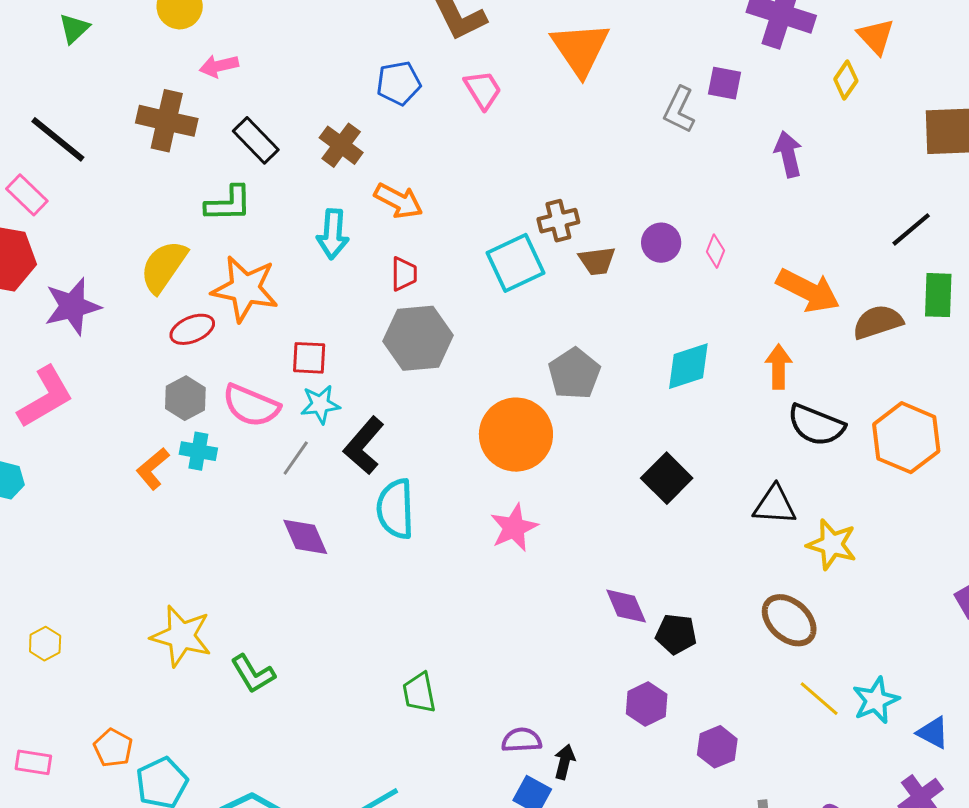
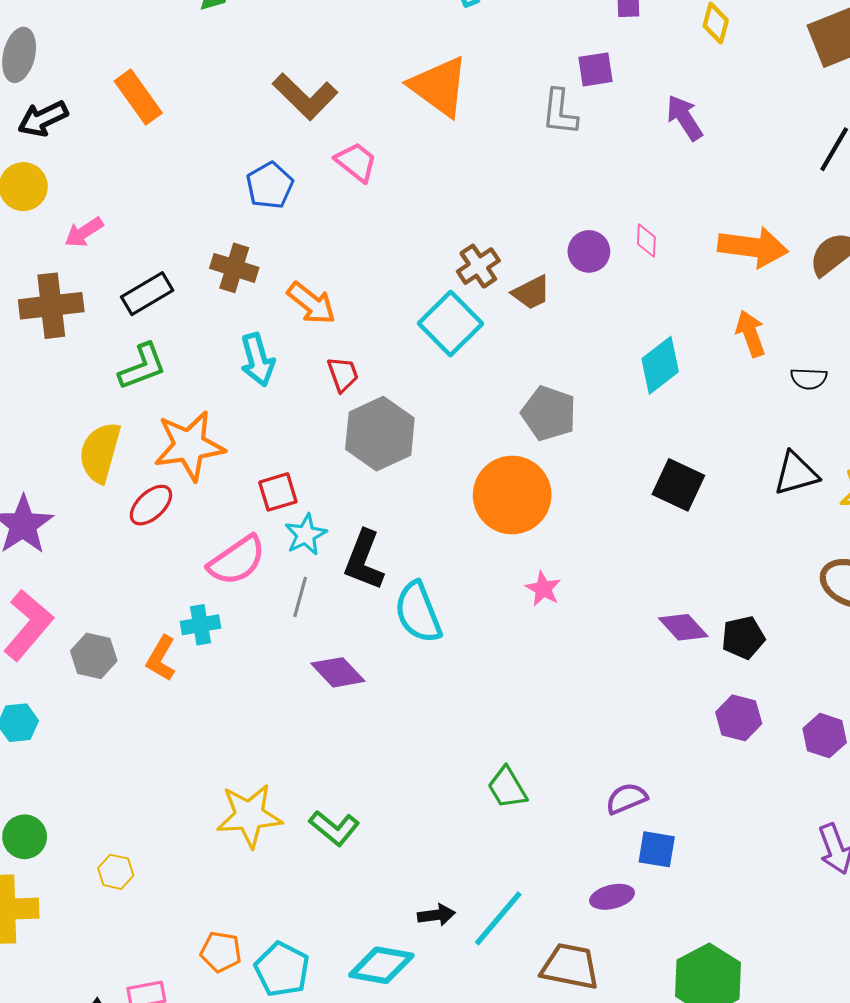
black rectangle: (256, 140) -> (147, 294), turned -57
orange arrow: (398, 201) -> (311, 303), turned 30
gray hexagon: (185, 398) -> (94, 656), moved
pink semicircle: (251, 406) -> (237, 560), turned -38
black semicircle: (816, 425) -> (809, 379), size x0.6
pink star: (514, 528) -> (543, 589), size x0.7
black arrow: (564, 762) -> (436, 915), moved, turned 88

